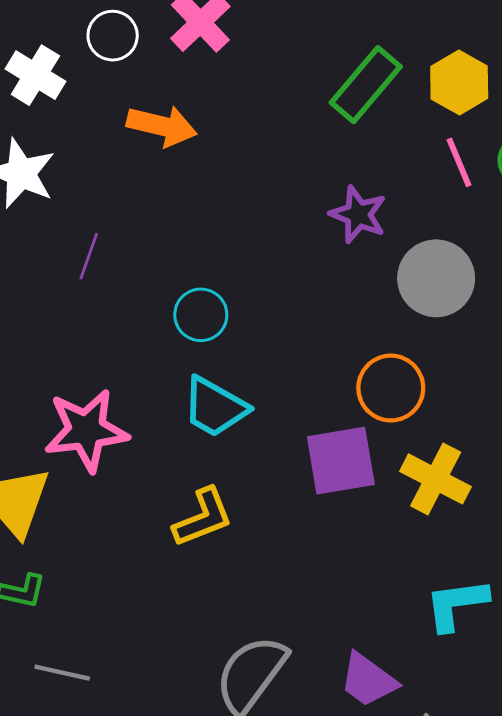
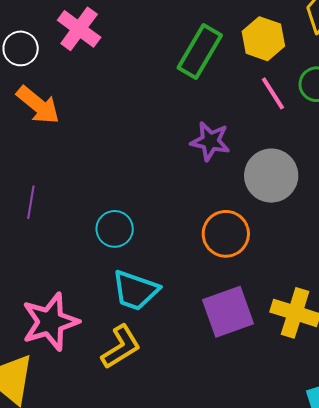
orange arrow: (162, 126) -> (38, 105), moved, turned 36
orange circle: (391, 388) -> (226, 234), moved
yellow L-shape: (203, 517) -> (121, 347), moved

